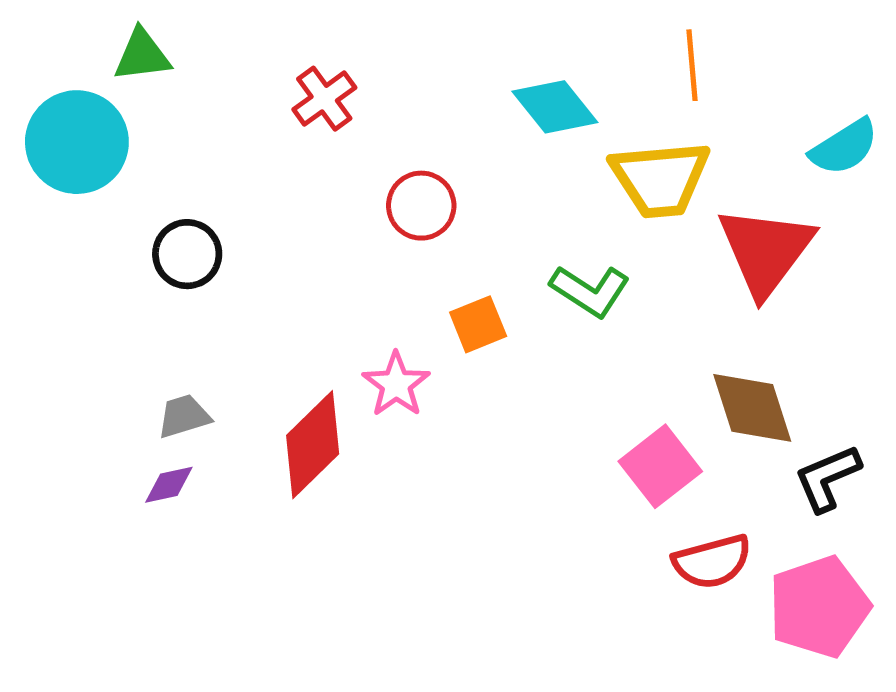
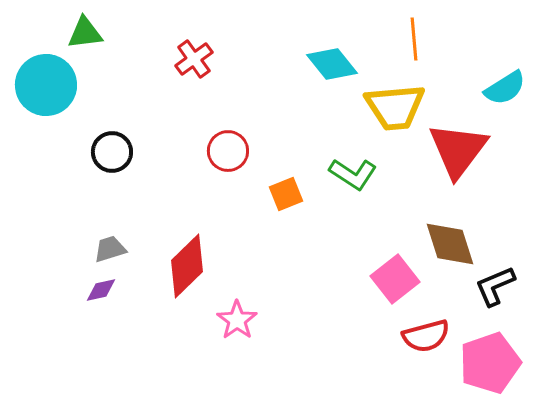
red circle: (421, 206) -> (228, 151), moved
pink star: (396, 384) -> (237, 320), moved

